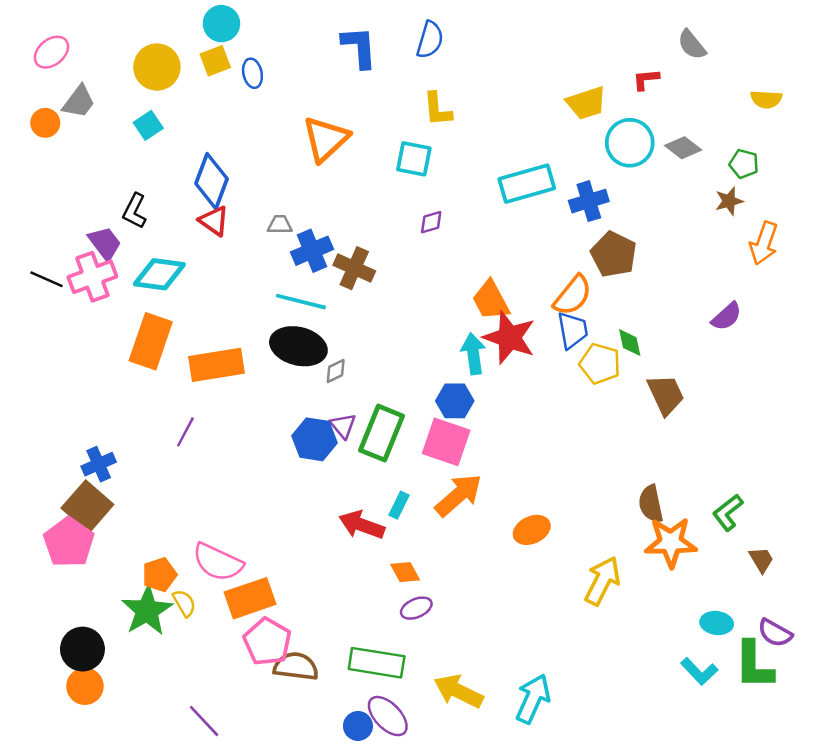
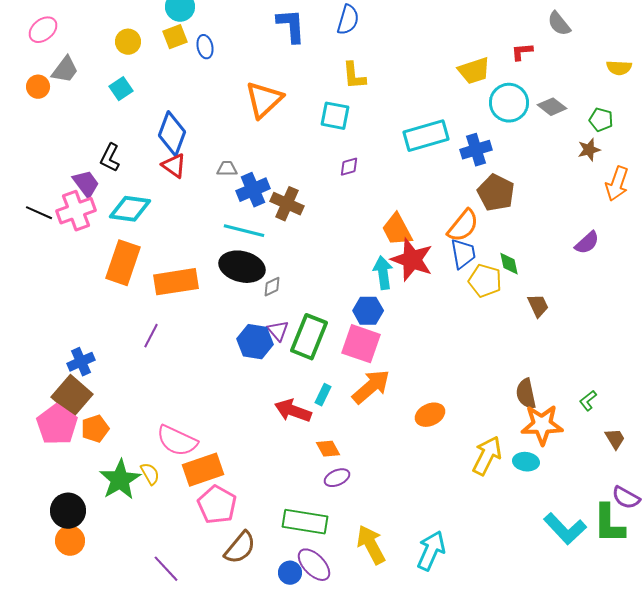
yellow circle: (157, 67) -> (128, 42), size x0.7
brown trapezoid: (666, 395) -> (538, 306), size x0.7
green L-shape: (728, 513) -> (588, 401), size x0.7
orange pentagon: (159, 575) -> (95, 429), moved
cyan ellipse: (717, 623) -> (526, 462), moved
brown semicircle: (296, 666) -> (240, 548), moved, turned 123
cyan L-shape: (699, 671) -> (565, 529), size x1.4
yellow arrow: (458, 691) -> (371, 545), turned 36

